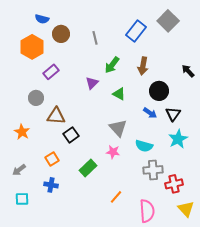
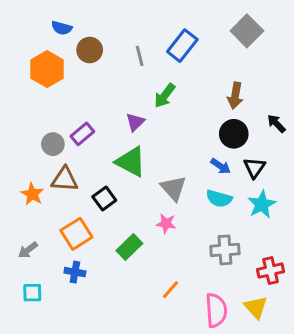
blue rectangle: (136, 31) -> (182, 46), moved
brown arrow: (143, 66) -> (235, 96), moved
black arrow: (188, 71) -> (276, 124), moved
purple rectangle: (51, 72) -> (82, 134), moved
green triangle: (119, 94) -> (131, 162), moved, size x1.6
brown triangle: (56, 116) -> (65, 179), moved
cyan semicircle: (144, 146) -> (219, 199), moved
orange square: (52, 159) -> (76, 234), size x1.5
red cross: (174, 184) -> (271, 271), moved
yellow triangle: (186, 209) -> (256, 307), moved

